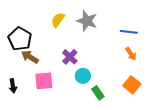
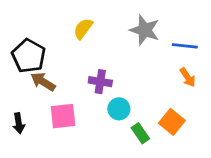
gray star: (87, 21) -> (145, 30), moved
purple cross: (70, 57) -> (100, 82), turned -35
orange square: (132, 85) -> (172, 122), moved

